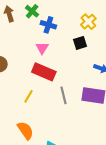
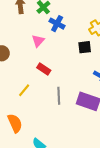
pink triangle: (42, 48) -> (38, 41), moved
red rectangle: (44, 72) -> (44, 69), size x0.6

